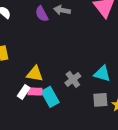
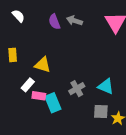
yellow triangle: (35, 74) -> (43, 65), moved
white rectangle: (24, 92) -> (28, 85), moved

